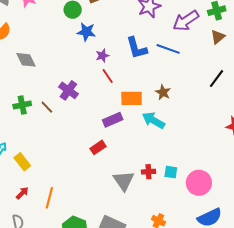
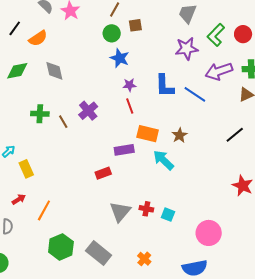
pink circle: (199, 183) -> (209, 233), moved

